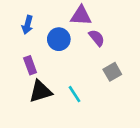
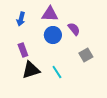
purple triangle: (81, 16) -> (50, 14), moved
blue circle: (59, 39) -> (53, 35), moved

